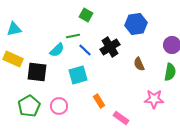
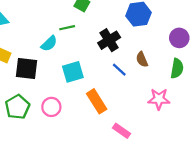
blue line: (85, 50) -> (119, 70), moved
orange rectangle: (99, 101) -> (97, 101), size x1.5
pink rectangle: (121, 118) -> (122, 131), moved

